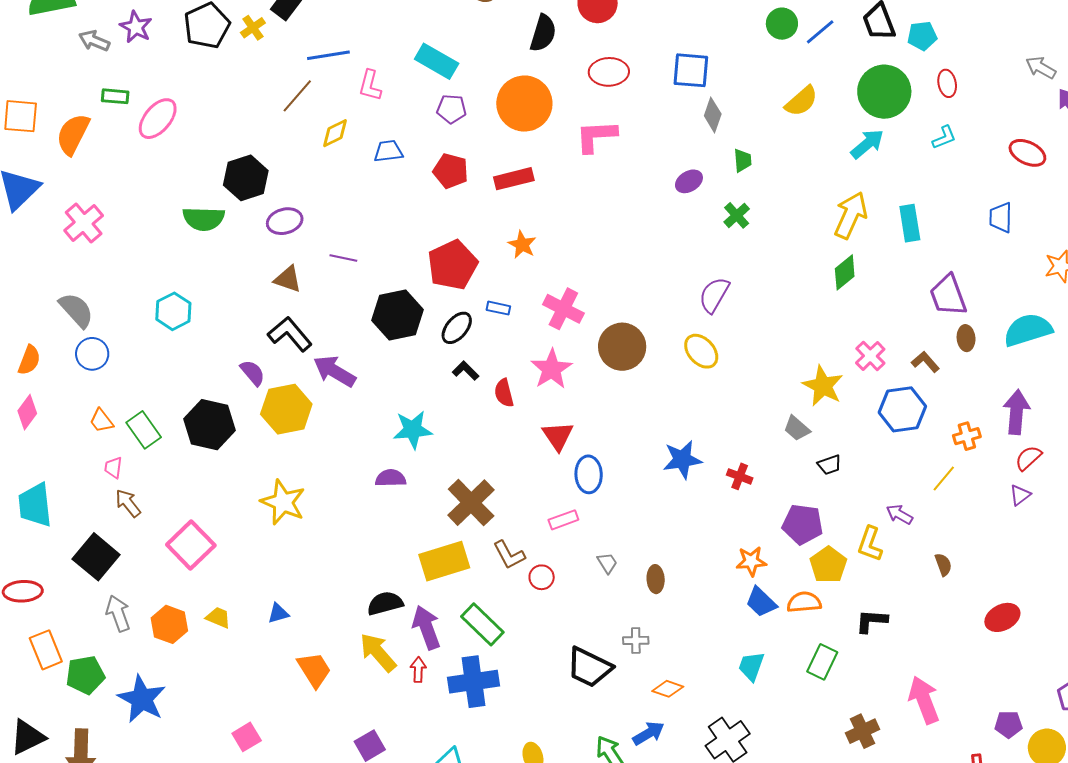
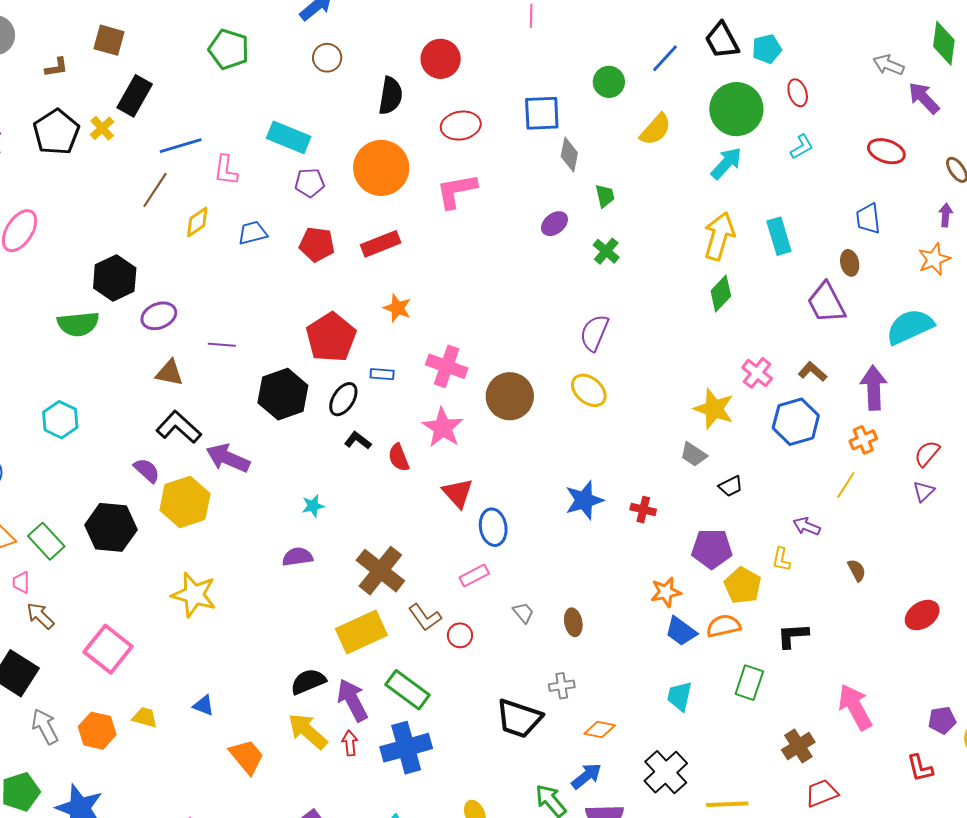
green circle: (782, 24) -> (609, 82), moved
brown ellipse: (966, 338) -> (850, 263), moved
purple arrow: (1016, 412) -> (874, 388), moved
cyan star: (413, 430) -> (313, 506), size x0.6
yellow L-shape: (870, 544) -> (781, 559), size x0.7
blue triangle: (278, 613) -> (204, 705), turned 45

